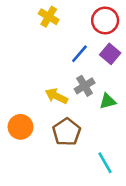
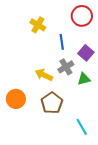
yellow cross: (49, 17) -> (38, 25), moved
blue line: (79, 54) -> (62, 42), turned -49
purple square: (110, 54) -> (86, 53), moved

